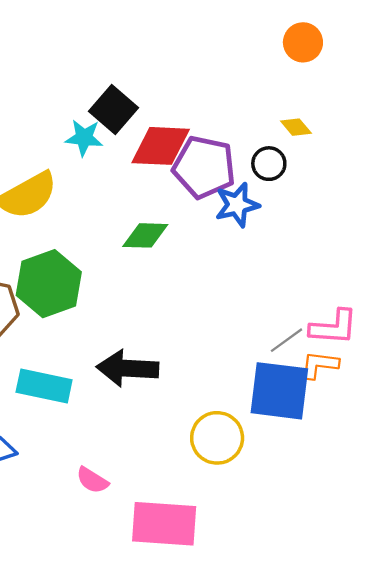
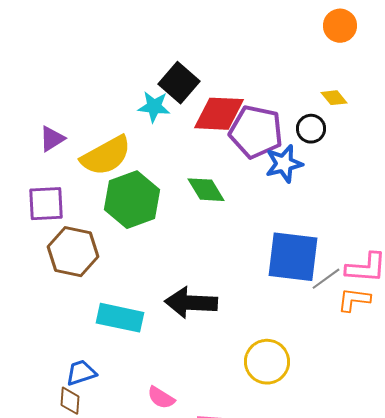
green diamond: (145, 235) -> (206, 190), turned 57
green hexagon: (49, 284) -> (132, 200), moved
blue square: (279, 391) -> (293, 257), moved

